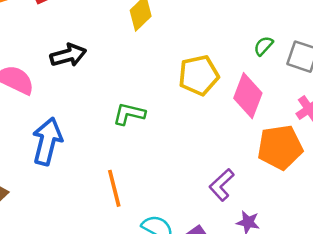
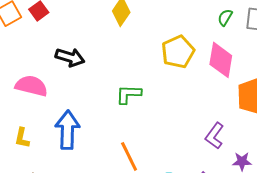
black arrow: (68, 55) -> (70, 57), turned 44

